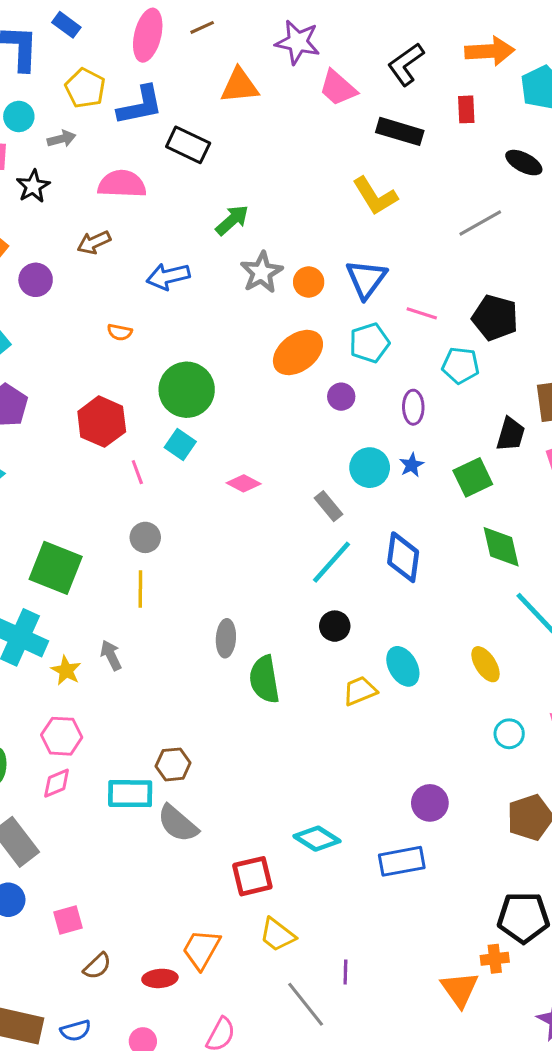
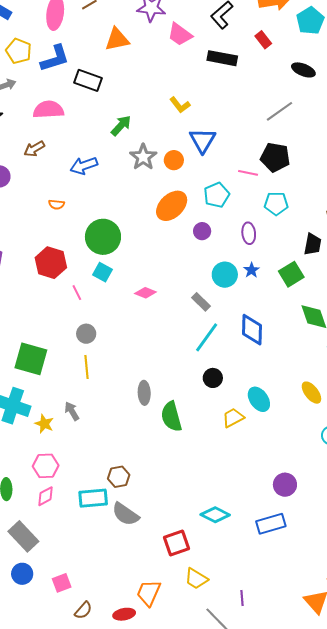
red rectangle: (466, 109) -> (263, 40), turned -30
yellow L-shape: (375, 196) -> (180, 105), moved, size x0.7
blue triangle: (366, 279) -> (203, 140), moved
black pentagon: (495, 318) -> (275, 157), moved

